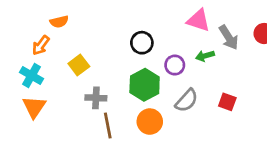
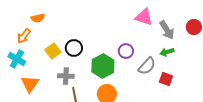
black circle: (142, 43) -> (74, 48), moved
green arrow: (205, 56) -> (167, 52), moved
gray semicircle: (187, 101) -> (147, 66), moved
orange triangle: (34, 107) -> (30, 84), moved

